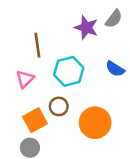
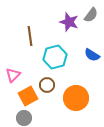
pink triangle: (25, 79) -> (13, 75), moved

